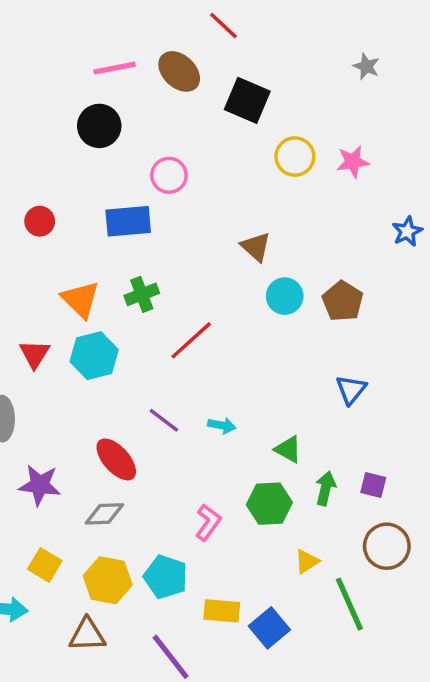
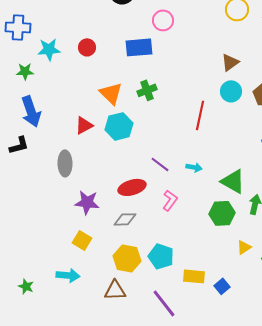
brown triangle: (256, 247) -> (230, 62), moved, turned 42
red line: (191, 340) -> (200, 115), moved, turned -36
red triangle: (35, 354) -> (84, 125), turned 30
green triangle: (288, 449) -> (233, 181), size x1.5
red ellipse: (116, 459) -> (132, 187), turned -64
pink L-shape: (208, 522) -> (170, 200), moved
yellow square: (45, 565) -> (82, 240), moved
blue square: (269, 628) -> (222, 286), size x0.7

